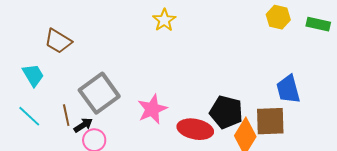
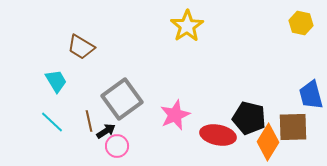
yellow star: (164, 20) -> (187, 26), size x1.4

